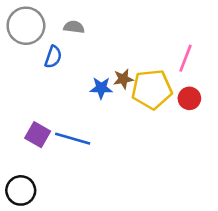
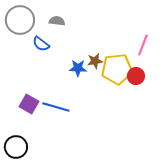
blue semicircle: (53, 57) -> (41, 44), turned 108
red circle: (189, 98) -> (136, 76), moved

